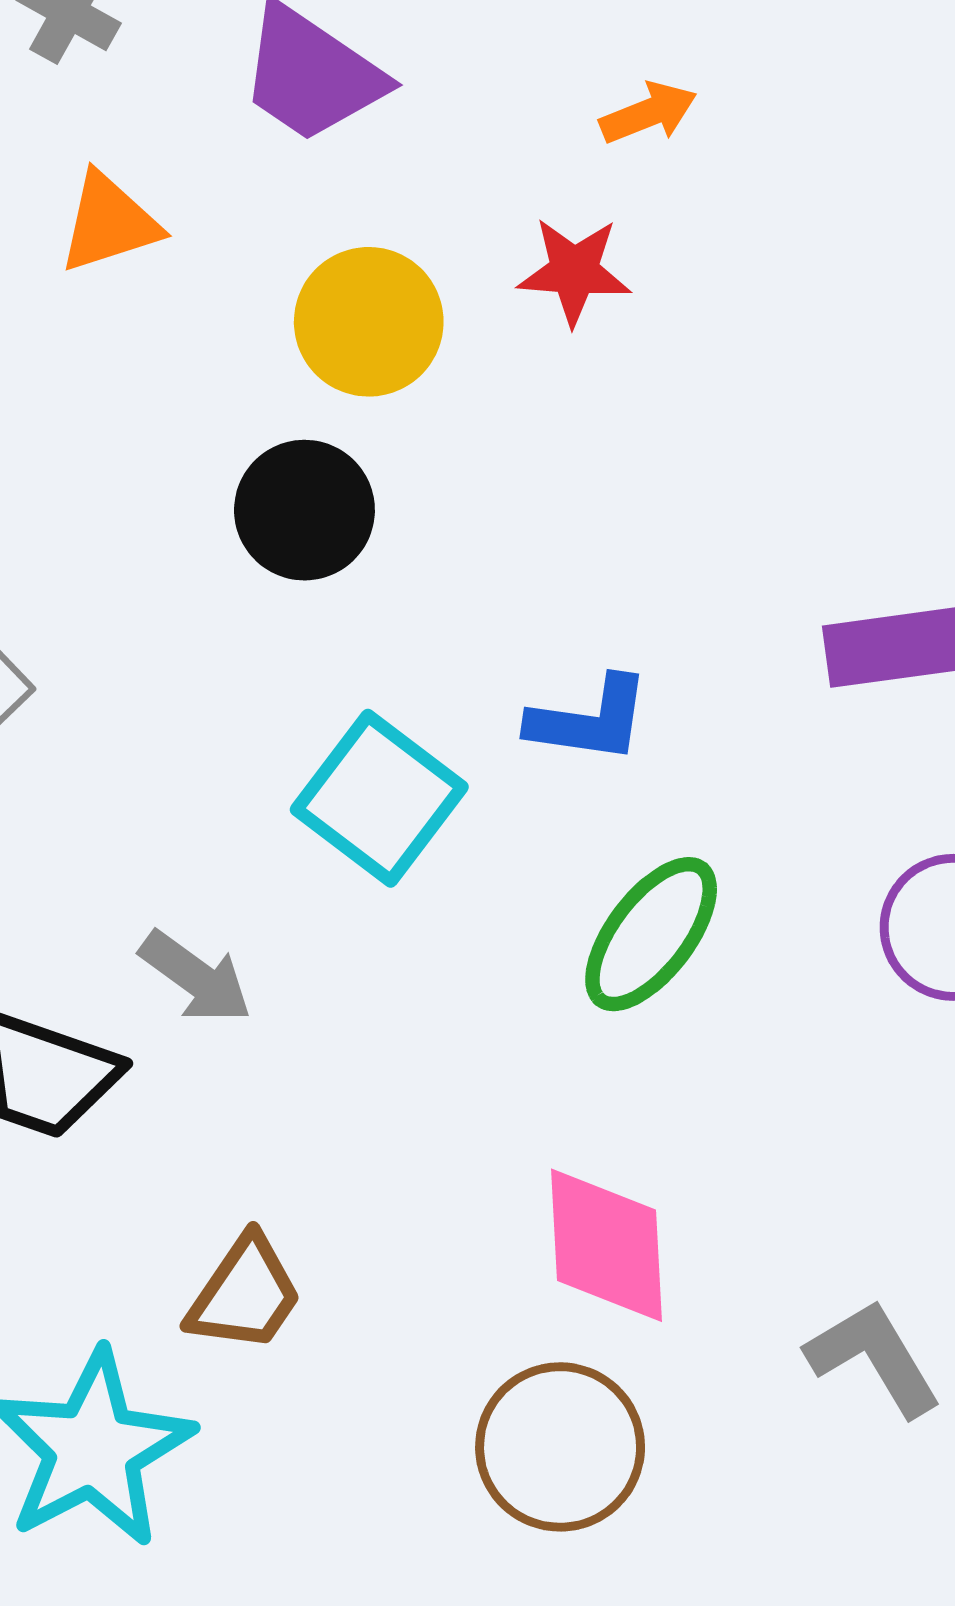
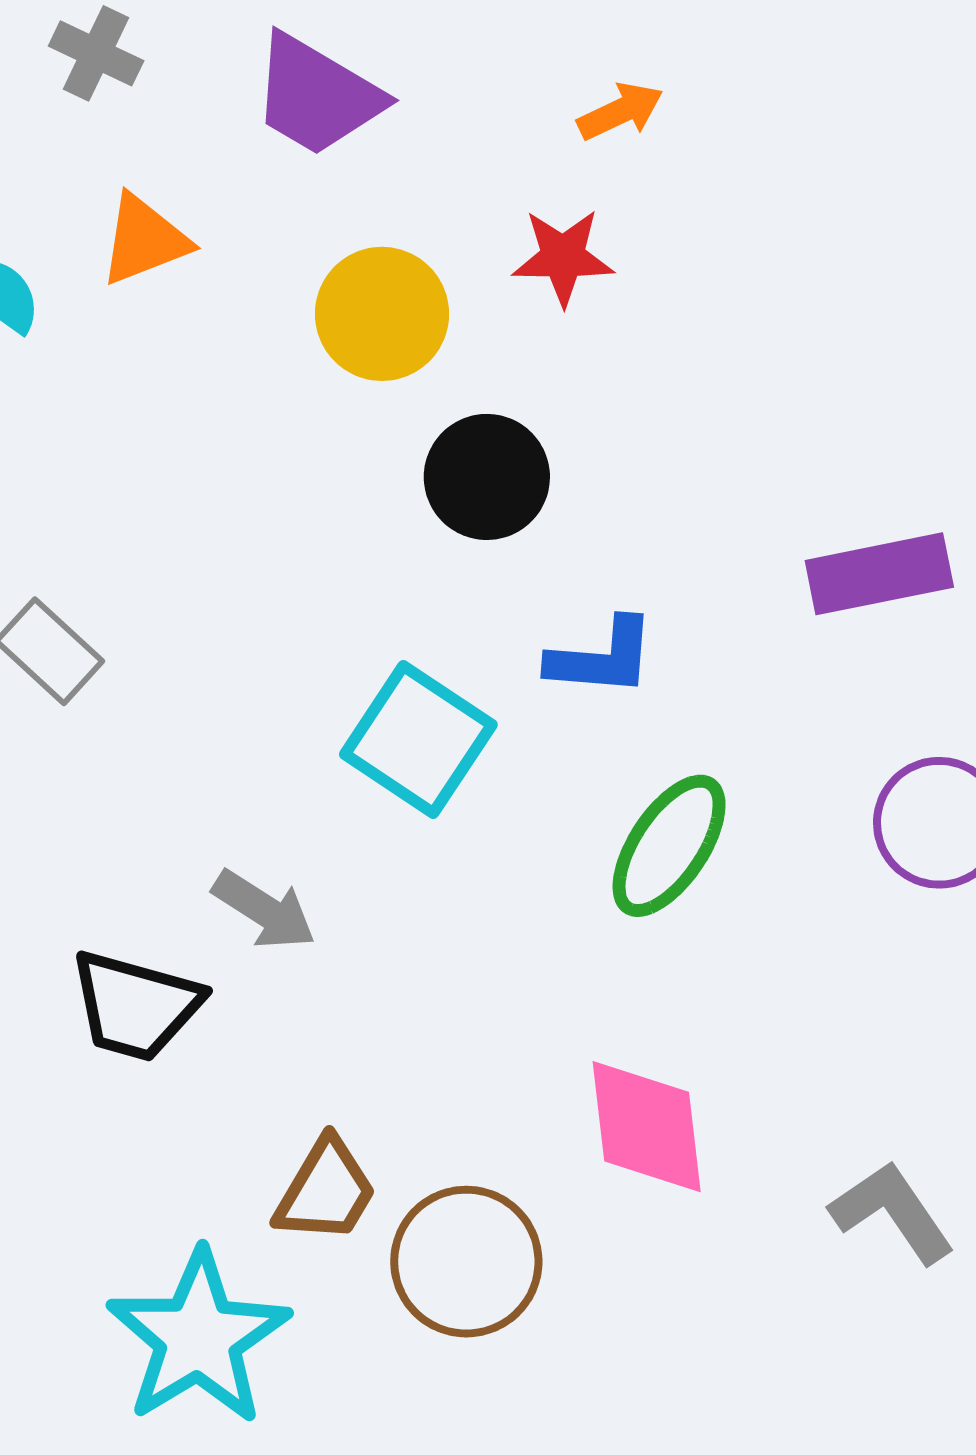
black circle: (304, 510) -> (487, 477), moved
brown circle: (560, 1447) -> (466, 1262), moved

